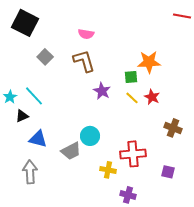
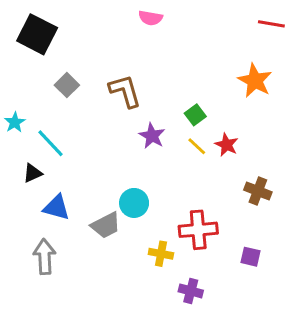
pink semicircle: (86, 34) -> (150, 18), moved
orange star: (149, 62) -> (255, 81), moved, turned 30
green square: (131, 77) -> (195, 115), turned -32
cyan star: (10, 97) -> (15, 122), moved

